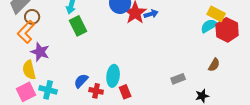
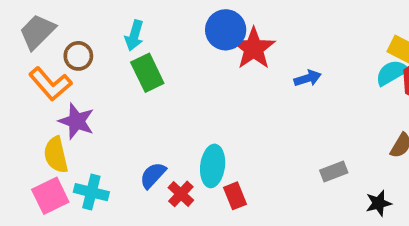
blue arrow: (151, 14) -> (308, 78), moved
brown circle: (32, 17) -> (78, 56), moved
orange L-shape: (26, 32) -> (50, 84), turned -85
red cross: (96, 91) -> (181, 194), turned 32

